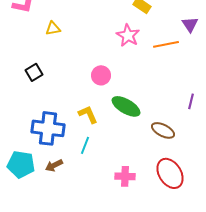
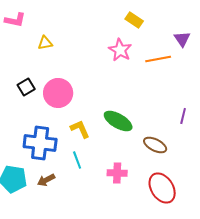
pink circle: (101, 75) -> (58, 93), moved, size x1.5
cyan line: (85, 145) -> (77, 160), turned -42
pink cross: (125, 176) -> (117, 173), moved

